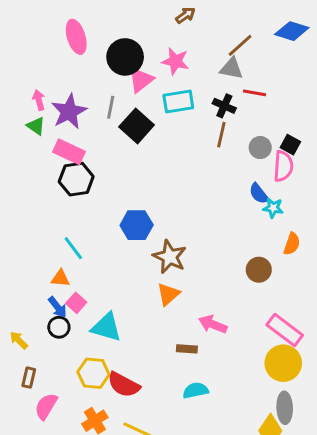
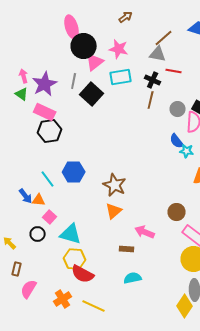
pink ellipse: (76, 37) -> (72, 27), moved
blue hexagon: (137, 225) -> (74, 172), moved
brown circle: (259, 270) -> (177, 212), moved
blue arrow: (58, 307) -> (26, 196), moved
yellow hexagon: (93, 373) -> (75, 259), moved

